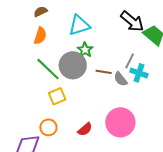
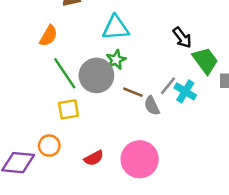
black arrow: (132, 21) -> (182, 38), size x0.7
orange semicircle: (40, 36) -> (48, 36), moved
cyan cross: (139, 73) -> (185, 91), moved

